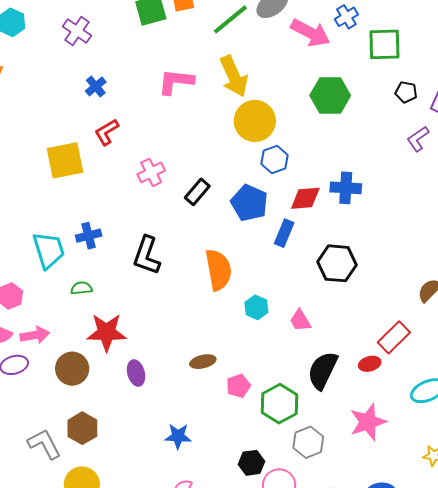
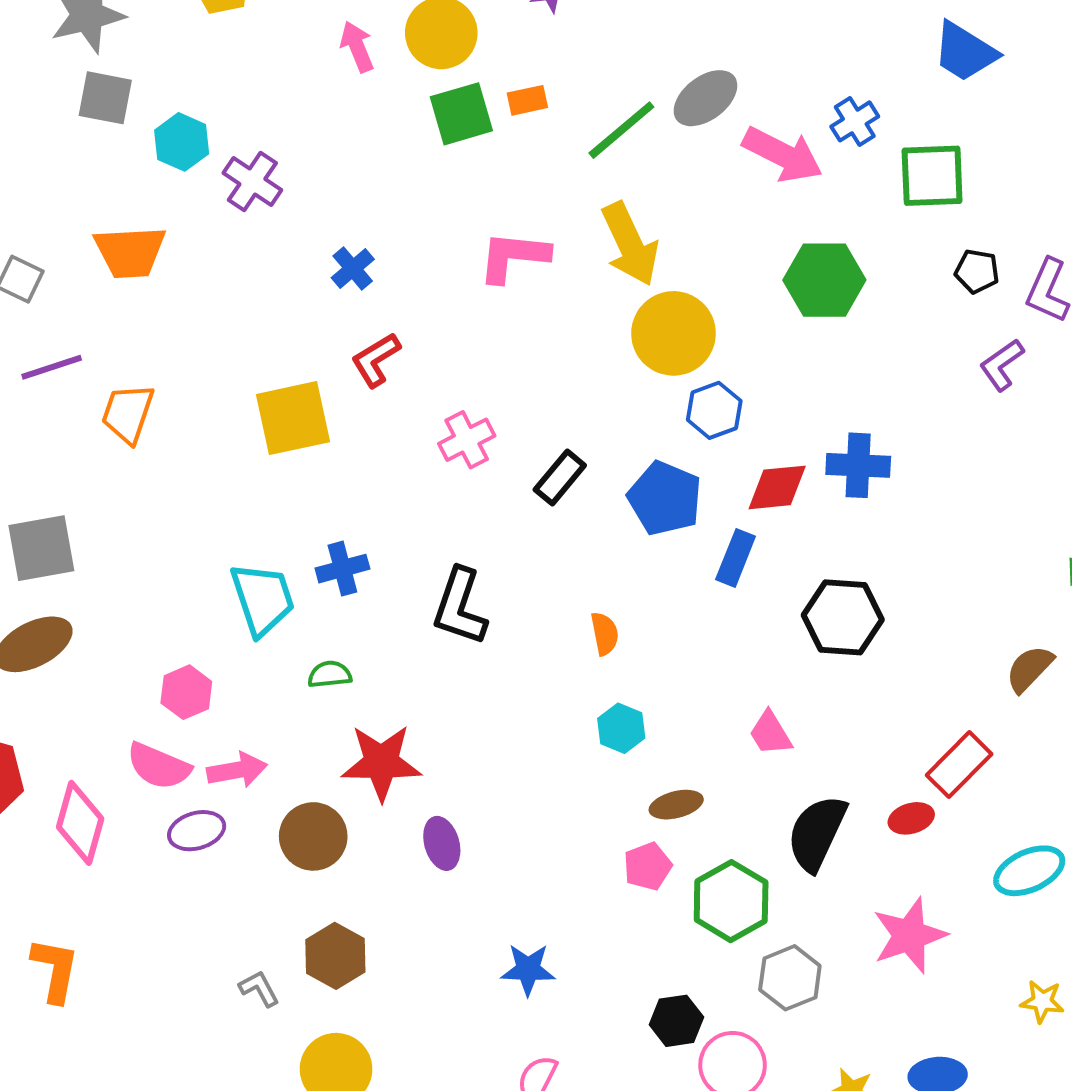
purple cross: (77, 31) -> (252, 181), moved
orange semicircle: (218, 270) -> (605, 634), size x0.5
cyan hexagon: (256, 307) -> (621, 728), moved
brown ellipse: (203, 362) -> (676, 805), moved
gray L-shape: (44, 444) -> (259, 989), size x0.6

